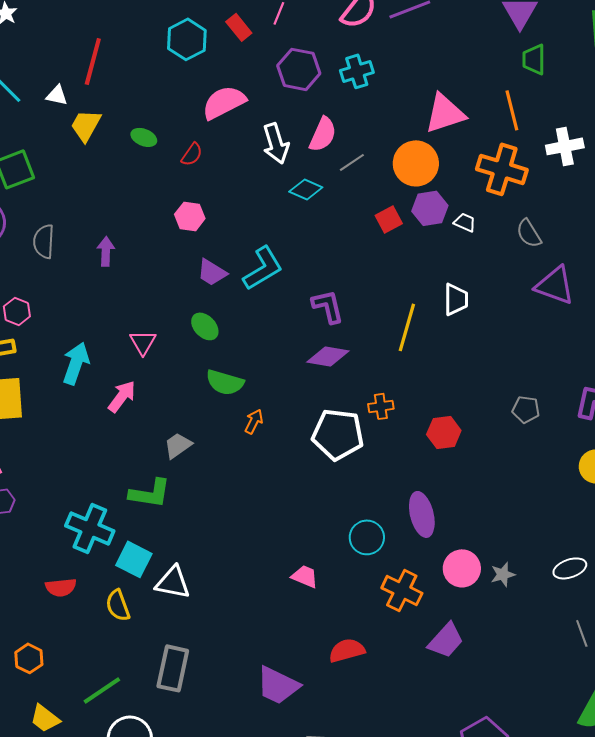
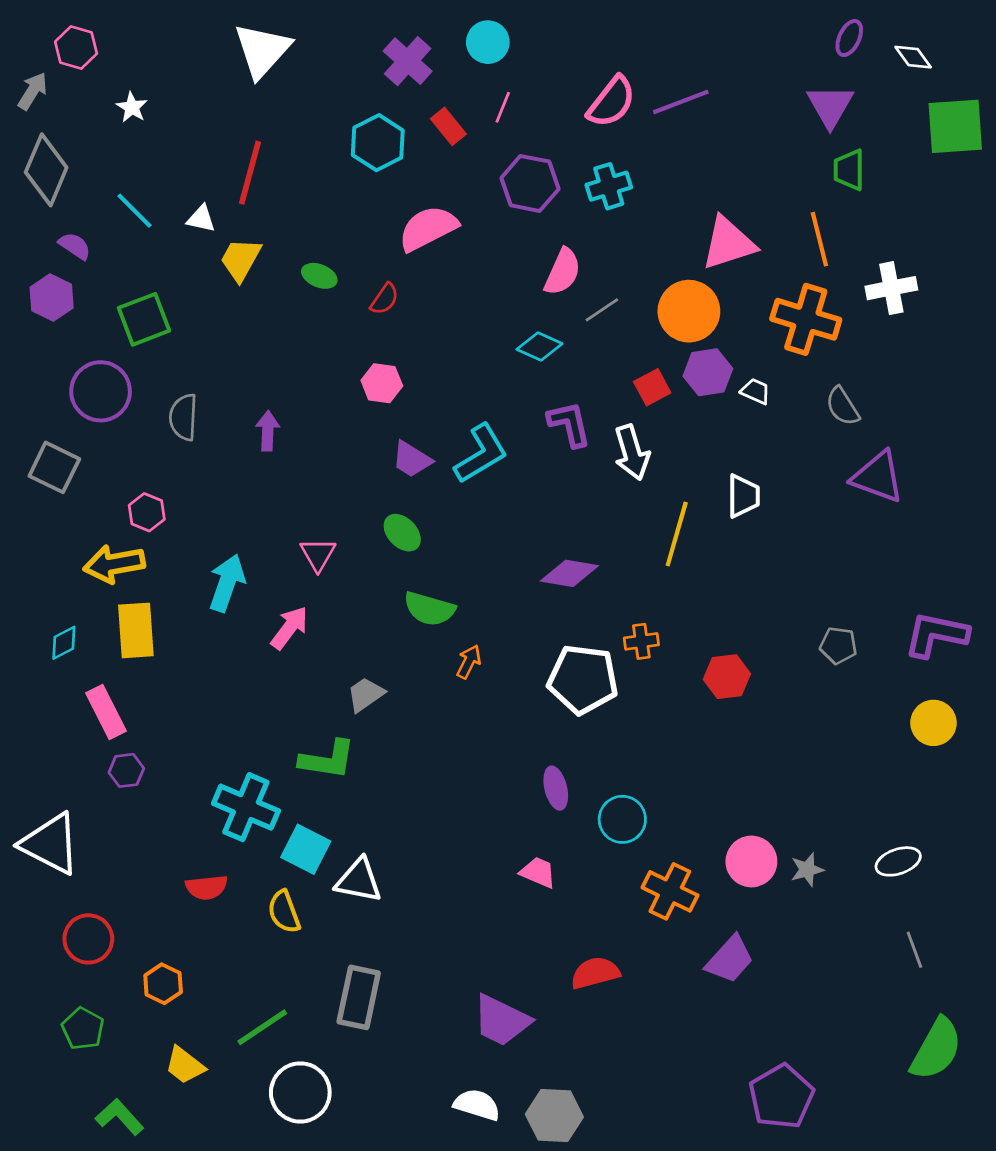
white arrow: (276, 143) -> (632, 452), moved
purple L-shape: (328, 306) -> (569, 424), moved
purple ellipse: (422, 514) -> (556, 788), moved, size x0.7

